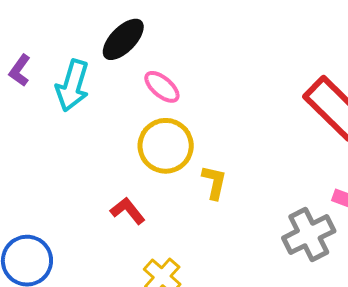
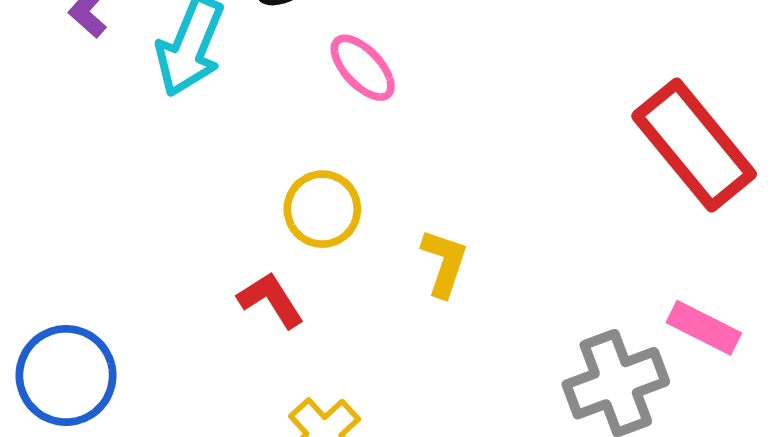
yellow circle: (166, 146) -> (322, 209), moved, size x0.7

